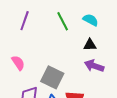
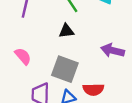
black triangle: (90, 45) -> (66, 31), moved

